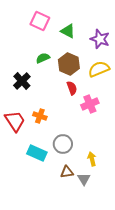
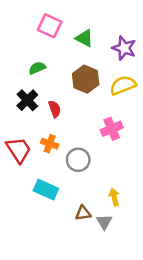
green semicircle: (43, 58) -> (37, 68), moved
red semicircle: (72, 88) -> (55, 109), moved
gray circle: (63, 144) -> (78, 160), moved

